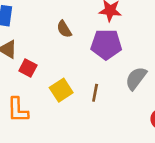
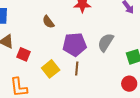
purple pentagon: (106, 44) -> (75, 45), moved
gray semicircle: (136, 78) -> (106, 42), moved

